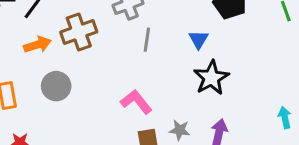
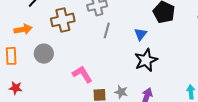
orange arrow: (37, 45) -> (23, 29), moved
pink L-shape: (136, 102) -> (82, 74), moved

